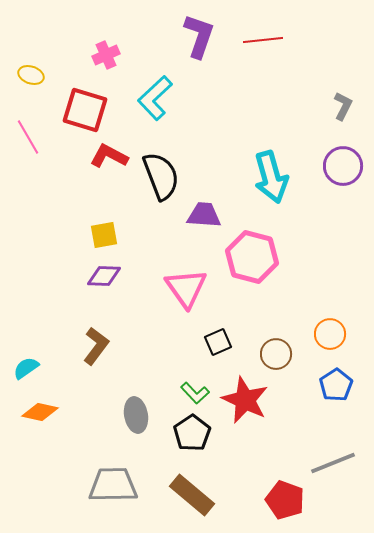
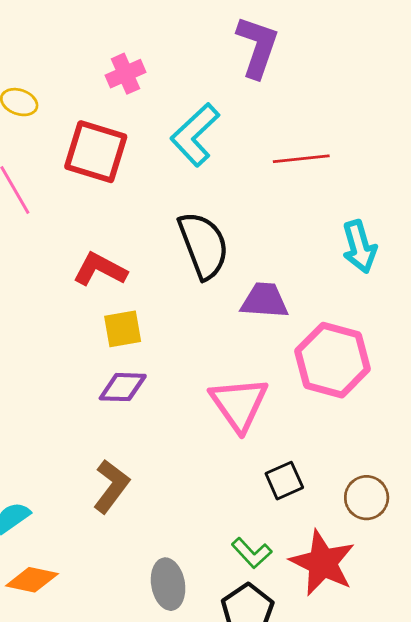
red line: (263, 40) -> (301, 159), moved
red L-shape: (109, 156) -> (100, 269), moved
cyan arrow: (271, 177) -> (359, 247), size x0.7

